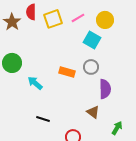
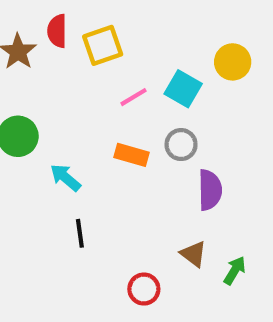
pink line: (78, 18) -> (134, 97), moved
yellow circle: (105, 20) -> (233, 62), moved
brown triangle: (93, 112) -> (193, 254), moved
black line: (43, 119) -> (80, 233), moved, turned 64

